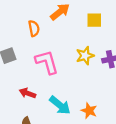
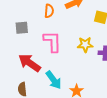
red arrow: (28, 93) -> (30, 63), size x1.6

